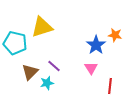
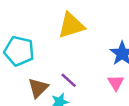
yellow triangle: (42, 27) -> (71, 25), moved

